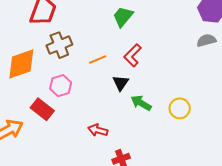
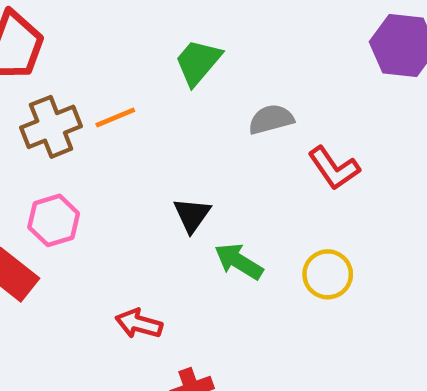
gray semicircle: (206, 40) -> (271, 119), moved
red L-shape: (133, 55) -> (334, 168), moved, turned -80
orange line: (98, 60) -> (115, 118), moved

